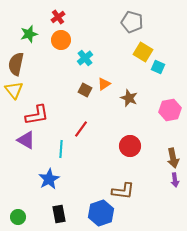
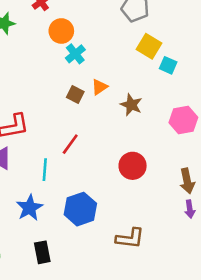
orange circle: (61, 40) -> (61, 31), moved
brown L-shape: (123, 191) -> (130, 238), moved
blue hexagon: (101, 213) -> (80, 209), moved

